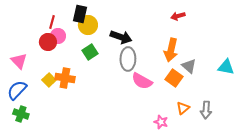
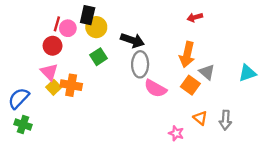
pink circle: (58, 36) -> (68, 28), moved
pink triangle: (19, 61) -> (49, 72), moved
cyan triangle: (226, 67) -> (247, 73), turned -30
orange triangle: (183, 108) -> (200, 118), turned -40

